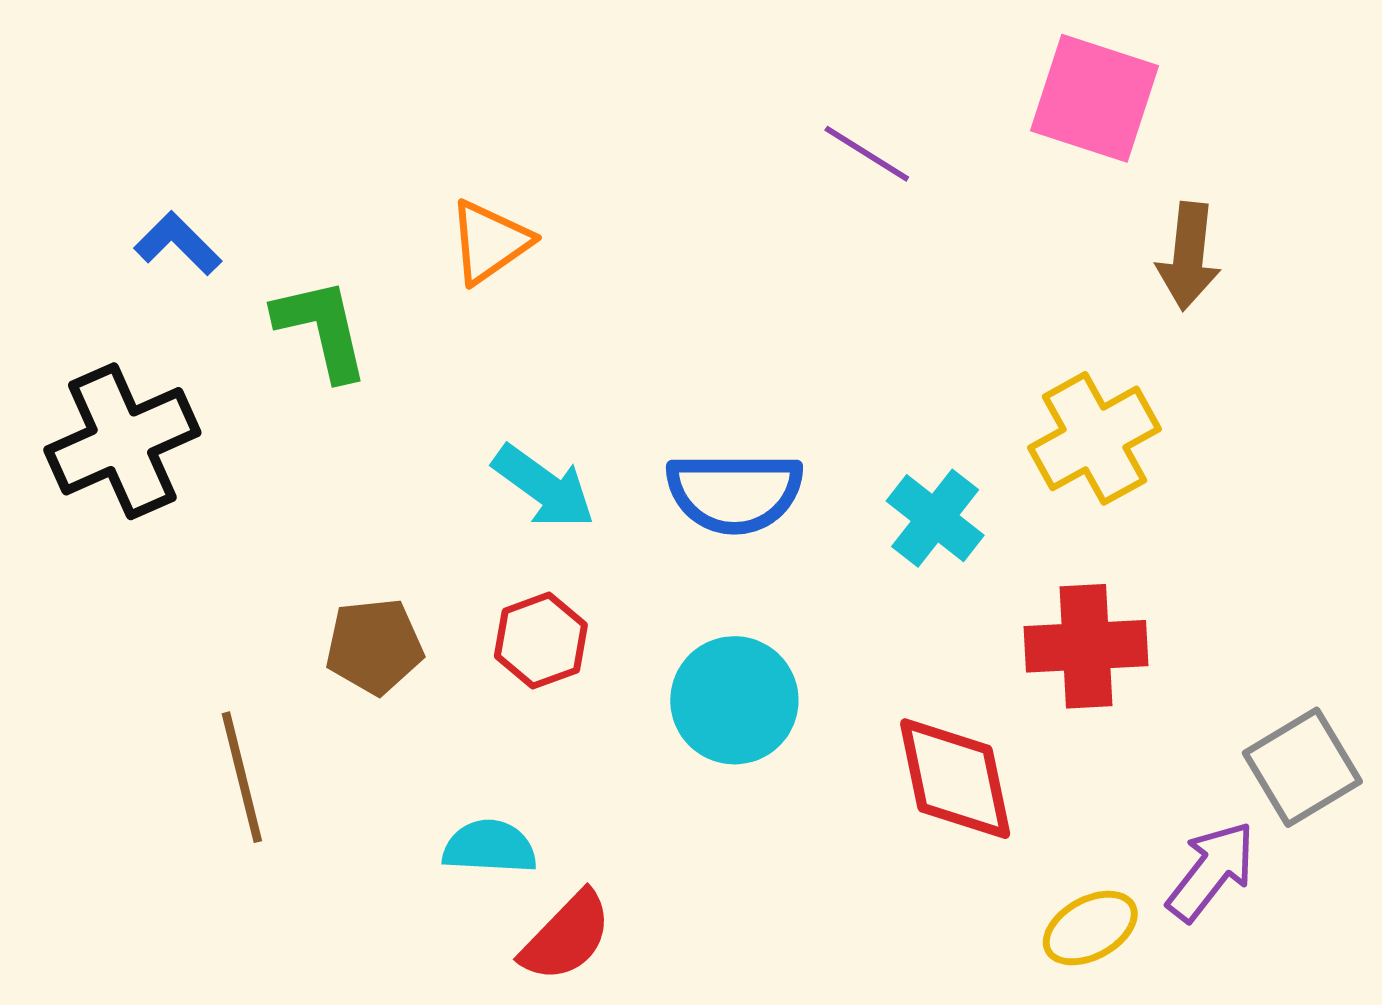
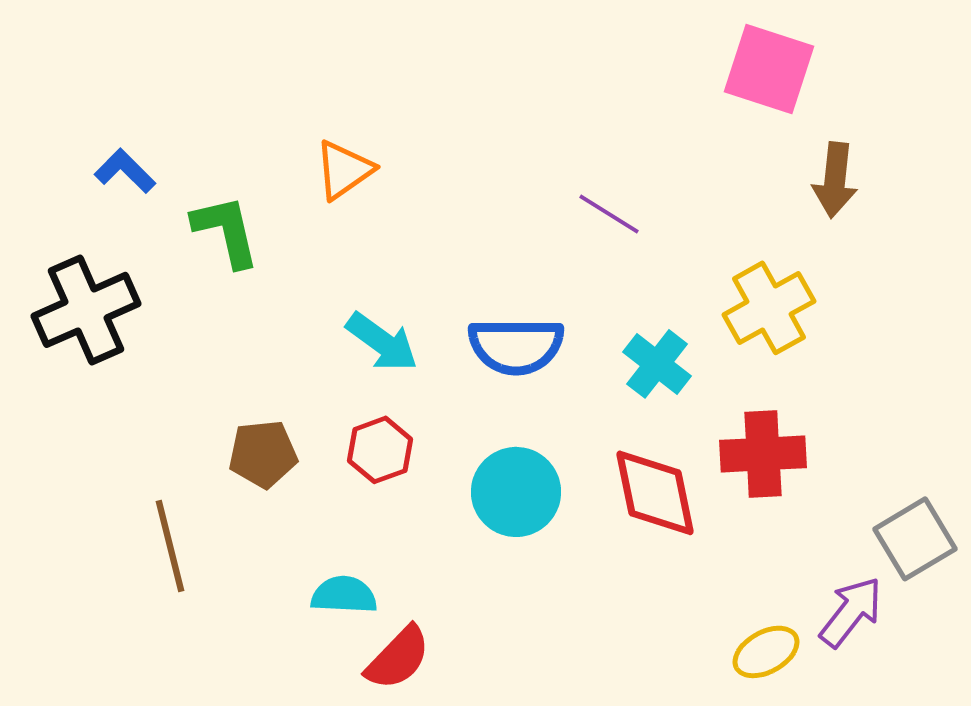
purple line: (867, 154) -> (609, 214), moved
red diamond: (955, 779) -> (655, 493), moved

